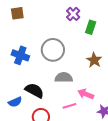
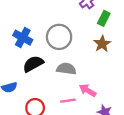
brown star: (94, 60) -> (102, 44), moved
black semicircle: (34, 91) -> (33, 64), moved, turned -66

